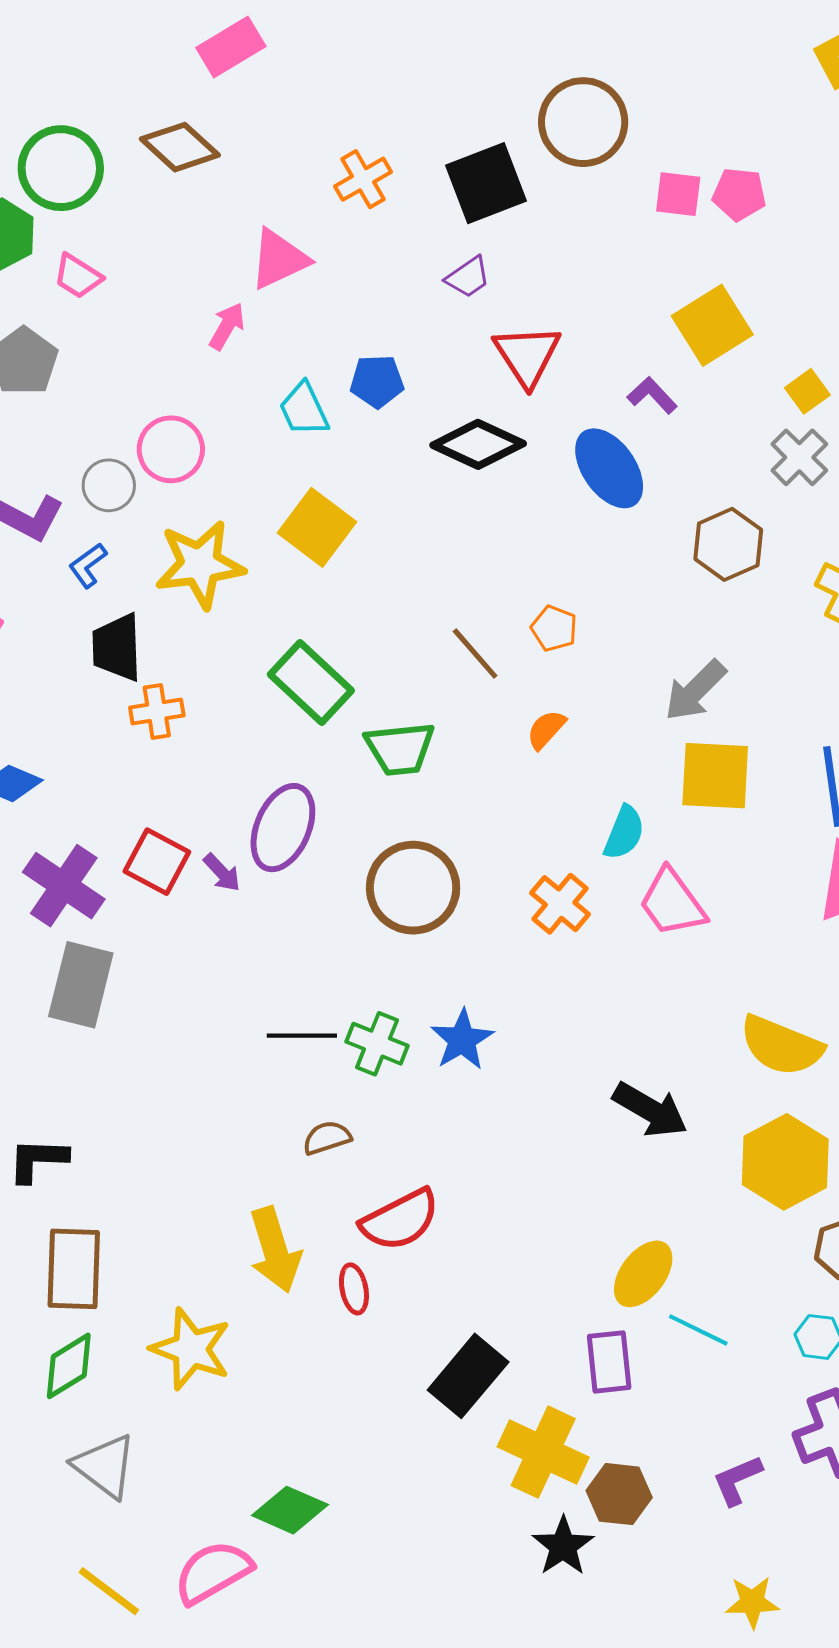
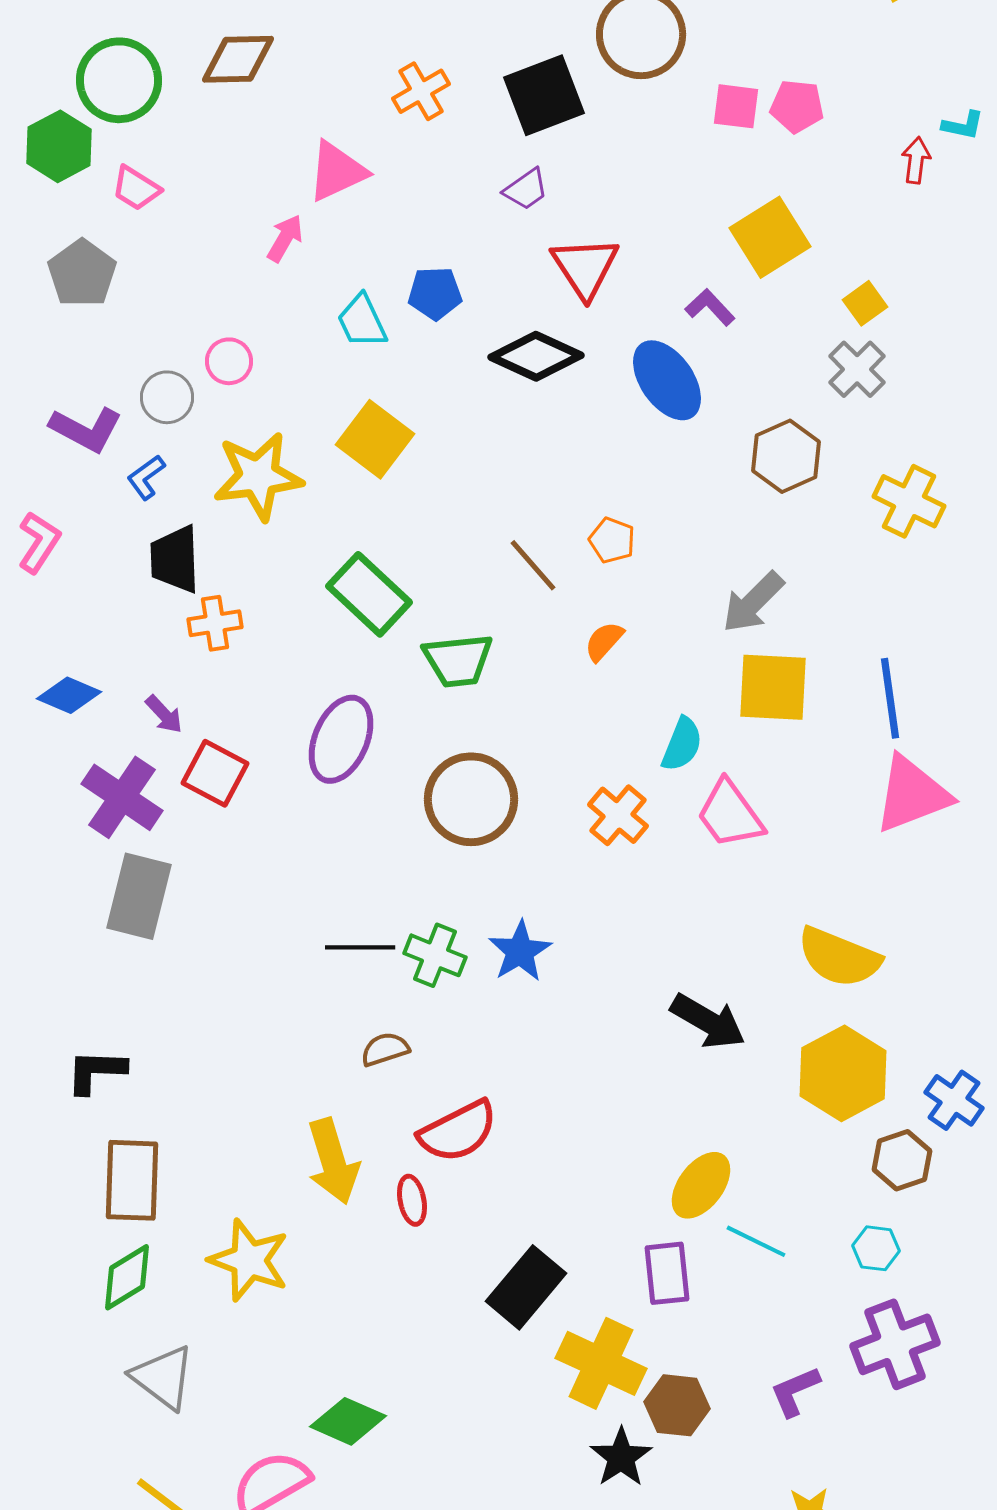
brown diamond: (180, 147) -> (238, 59), turned -44
pink circle: (171, 449) -> (229, 361), size x0.7
purple arrow: (222, 873) -> (164, 714), moved

